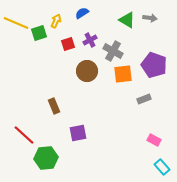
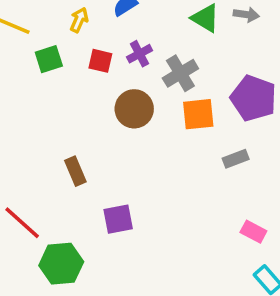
green square: (39, 33) -> (49, 59), moved
red square: (68, 44) -> (100, 61), turned 32
gray cross: (113, 51) -> (180, 73), turned 30

